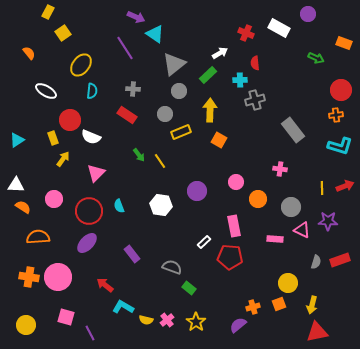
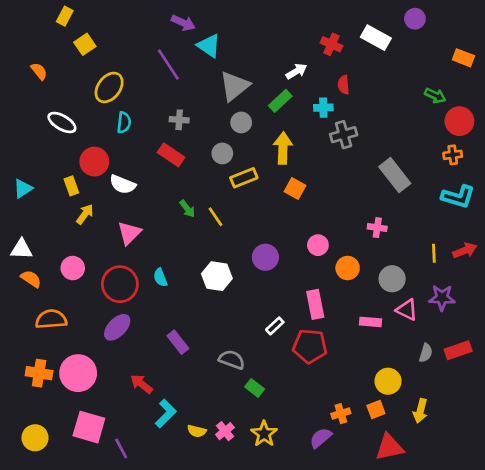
green arrow: (316, 58) -> (435, 96), moved
cyan L-shape: (123, 307) -> (166, 414), turned 105
pink square: (66, 317) -> (89, 427), size x1.4
red triangle: (317, 332) -> (389, 447), moved

